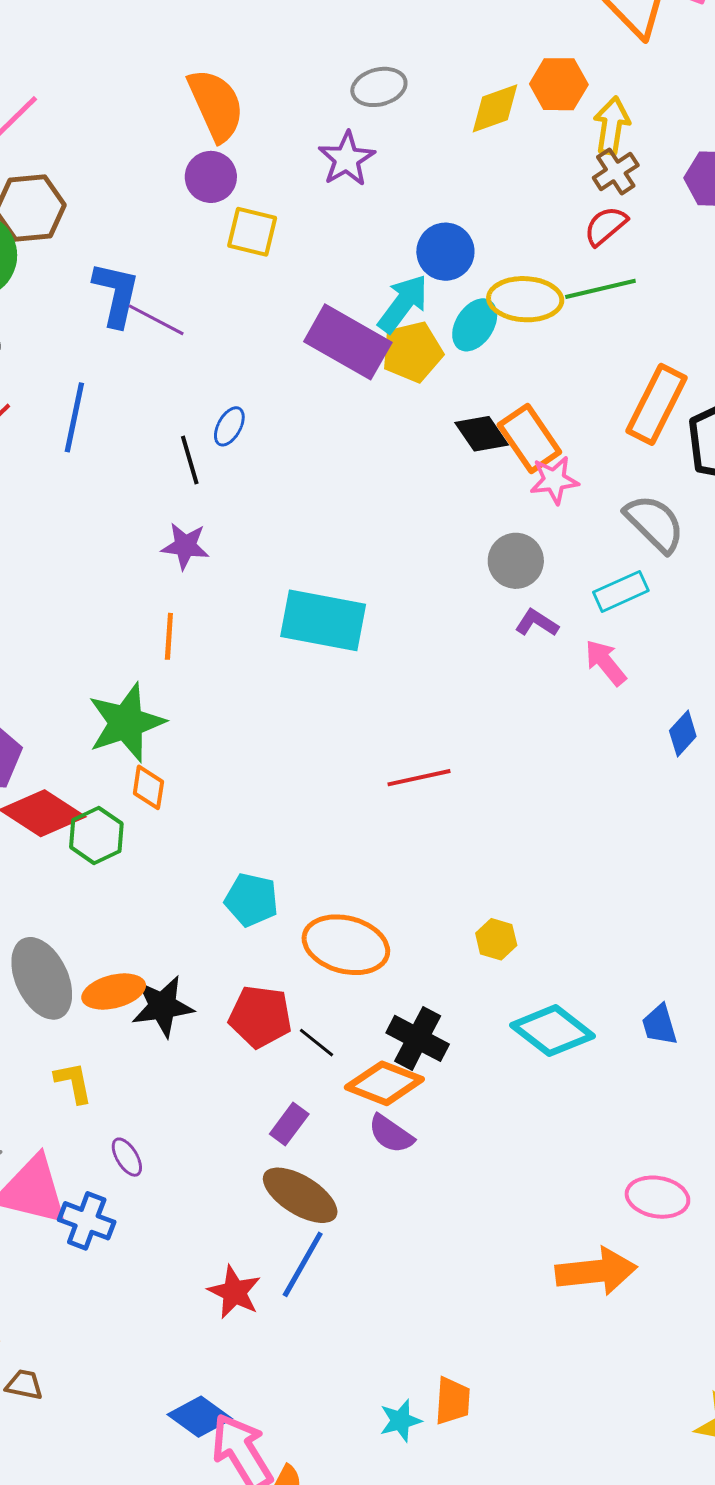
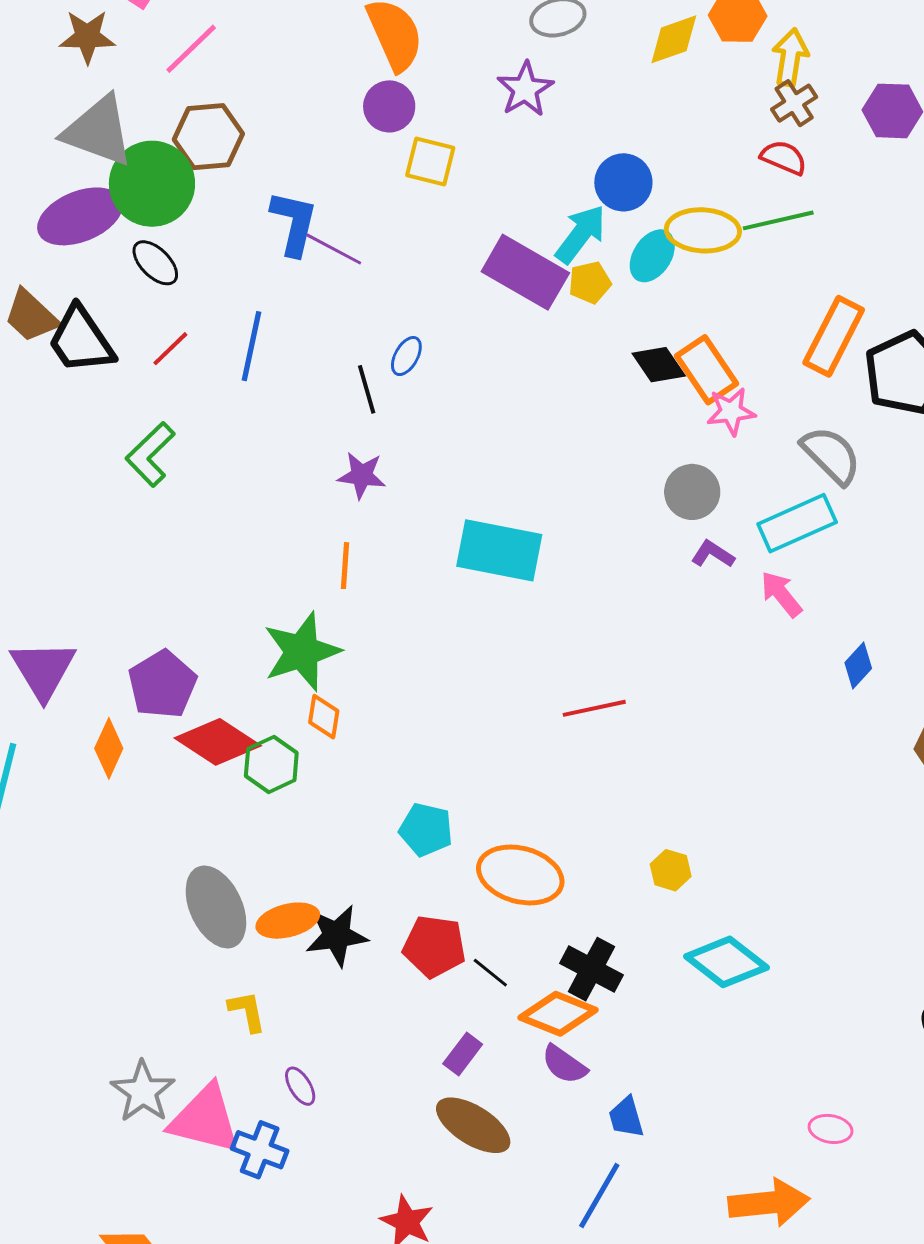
red semicircle: (606, 226) -> (784, 158), turned 63
yellow pentagon: (412, 352) -> (590, 282), size x0.7
cyan rectangle: (621, 591) -> (797, 523), size x1.4
blue trapezoid: (660, 1025) -> (626, 1117), moved
pink ellipse: (657, 1197) -> (831, 1129), size x0.7
blue line: (303, 1264) -> (599, 1195), moved

